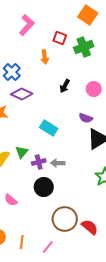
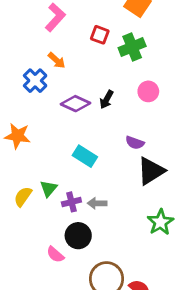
orange arrow: (45, 57) -> (57, 60), moved, turned -40
pink circle: (94, 89) -> (148, 91), moved
purple diamond: (22, 94) -> (75, 104), moved
pink semicircle: (11, 200) -> (55, 255), moved

